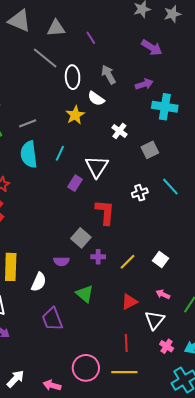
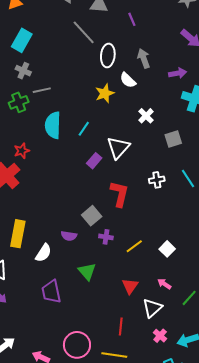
gray line: (28, 123) -> (42, 90), moved
red triangle: (129, 302) -> (130, 286), turned -36

